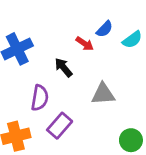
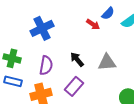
black arrow: (64, 67) -> (77, 59), moved
purple semicircle: (40, 98) -> (46, 65), moved

